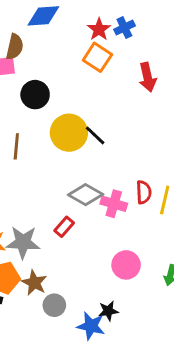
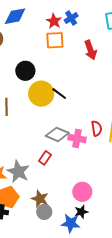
orange square: (97, 57) -> (55, 40), turned -30
black circle: (35, 95) -> (25, 71), moved
gray star: (23, 242) -> (18, 172), turned 30
pink circle: (126, 265) -> (82, 192), moved
brown star: (34, 283) -> (40, 199), moved

